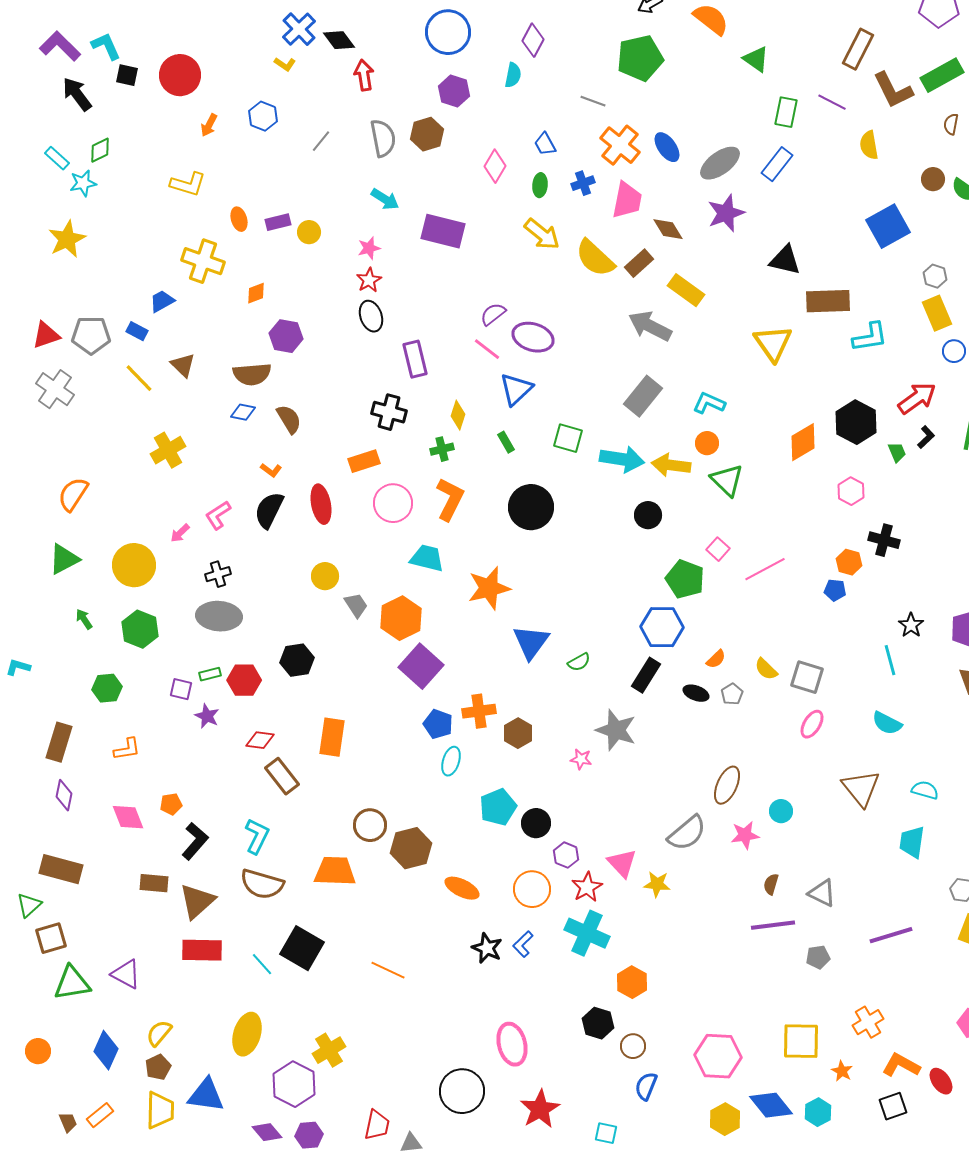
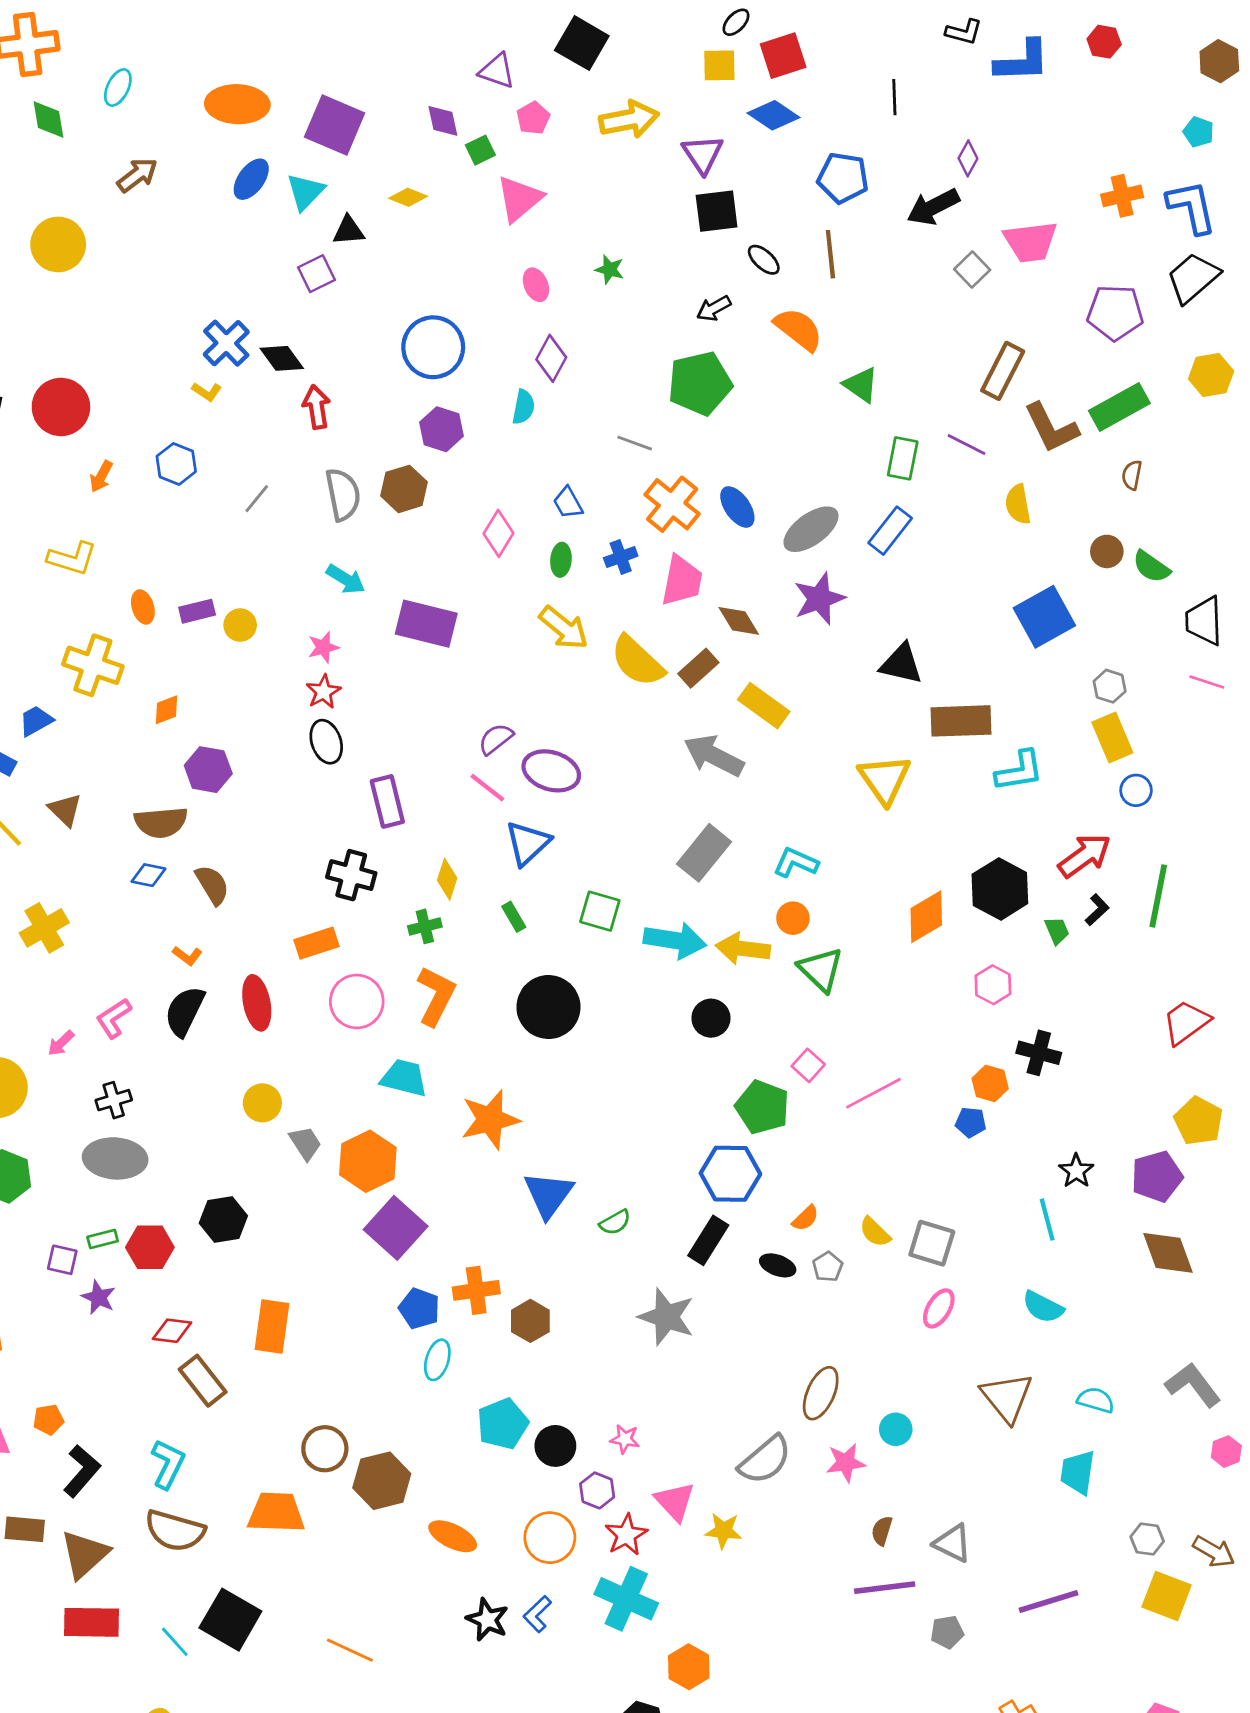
pink star: (581, 759) -> (625, 1439), moved

